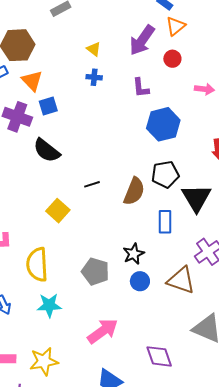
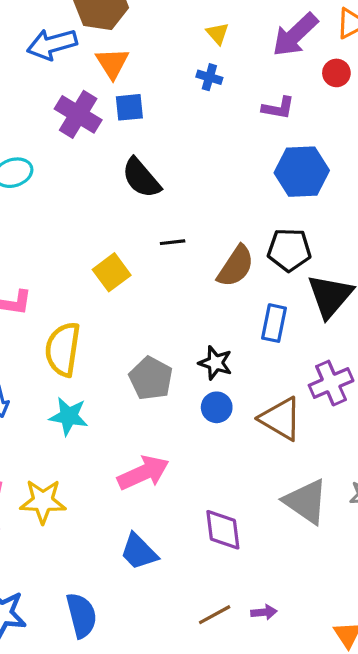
purple L-shape: (141, 88) -> (278, 108), turned -85
black semicircle: (47, 150) -> (141, 178), moved
black star: (134, 254) -> (215, 363), turned 30

